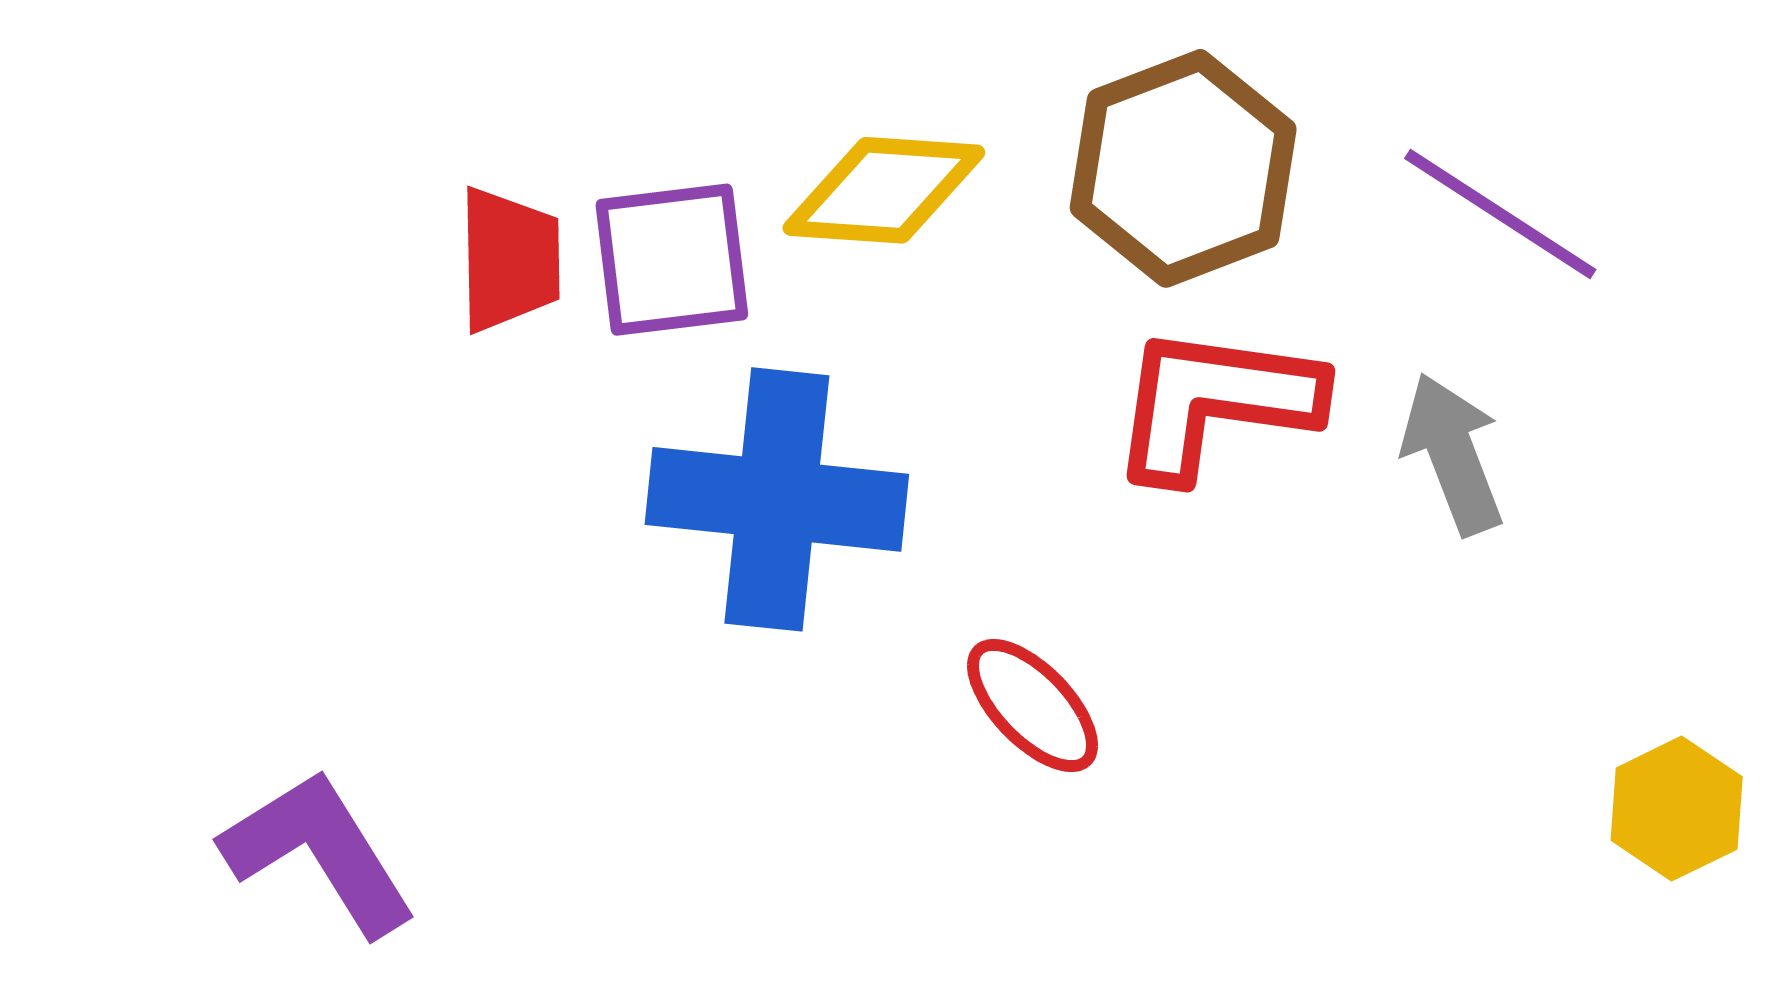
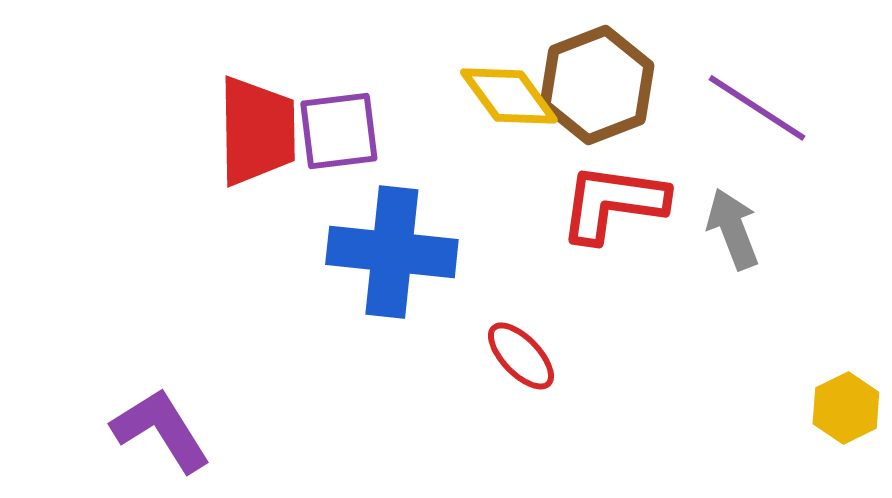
yellow diamond: (884, 190) -> (509, 96), moved, turned 50
red trapezoid: (509, 260) -> (257, 131), size x1.5

